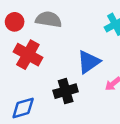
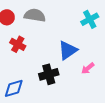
red cross: (28, 55) -> (18, 44), size x0.7

